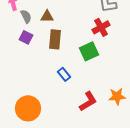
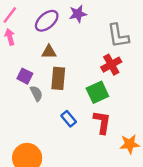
gray semicircle: (26, 16) -> (36, 93), moved
red L-shape: (88, 101) -> (102, 122), moved, turned -50

